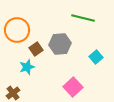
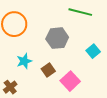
brown square: (36, 49) -> (48, 70), moved

